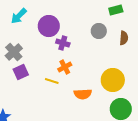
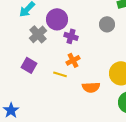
gray cross: (14, 52) -> (38, 34), moved
purple square: (21, 72) -> (29, 65), turned -35

